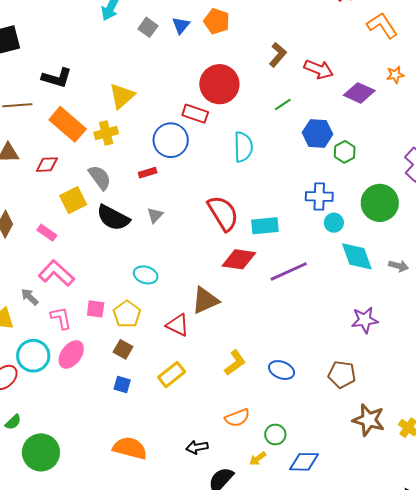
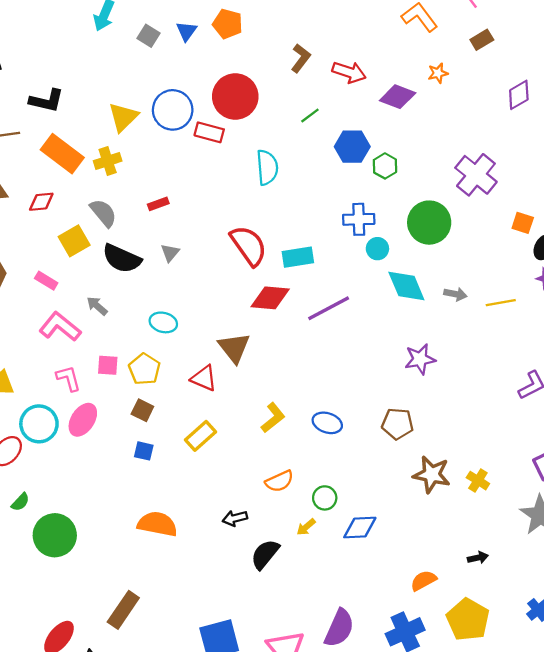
blue circle: (171, 140) -> (173, 110), moved
gray arrow: (30, 297) -> (97, 306), moved
brown triangle: (205, 300) -> (234, 348), turned -40

